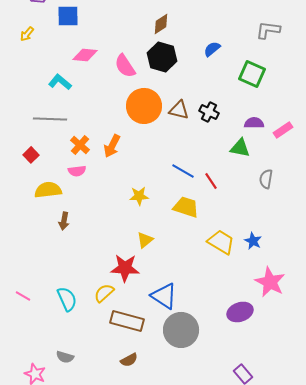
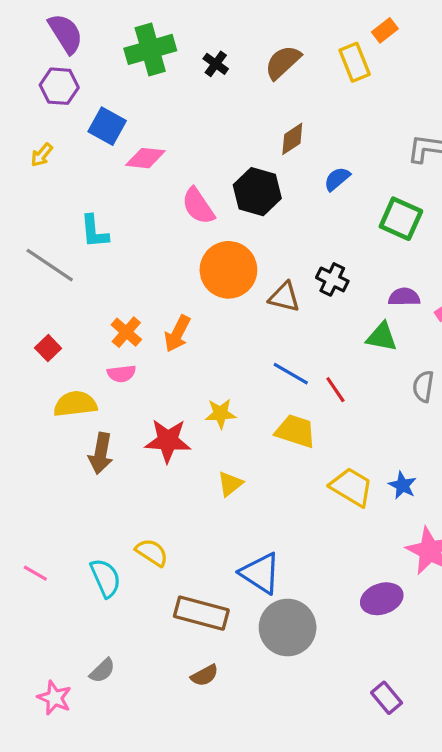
blue square: (68, 16) -> (107, 126), turned 30
brown diamond: (161, 24) -> (292, 139), moved
pink diamond: (85, 55) -> (145, 158), moved
cyan L-shape: (60, 82) -> (94, 232), turned -135
brown triangle: (179, 110) -> (284, 297), moved
gray line: (50, 119) -> (50, 265), moved, turned 32
brown arrow: (64, 221) -> (101, 453), size x1.4
red star: (125, 268) -> (168, 441), moved
yellow semicircle: (104, 293) -> (152, 552), moved, turned 75
gray semicircle: (65, 357) -> (102, 671), turned -60

